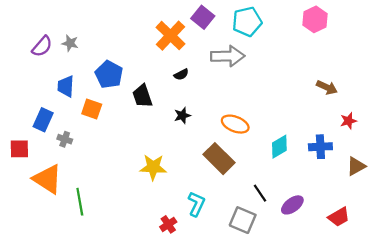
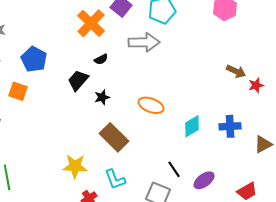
black trapezoid: (142, 96) -> (78, 80), moved, turned 60
red star: (348, 121) -> (256, 85), moved
brown rectangle: (219, 159) -> (114, 137), moved
yellow star: (153, 167) -> (75, 166), moved
cyan L-shape: (196, 204) -> (115, 179), turned 135

